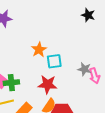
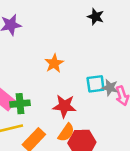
black star: (88, 15) -> (96, 17), moved
cyan square: (54, 61) -> (96, 84), moved

